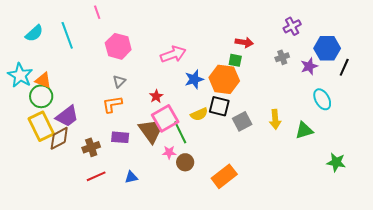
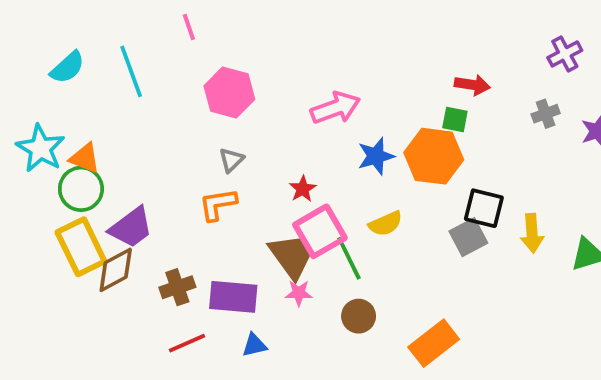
black square: (219, 106) -> (484, 208), moved
purple rectangle: (120, 137) -> (233, 297), moved, size x1.4
pink star: (169, 152) -> (299, 293), moved

